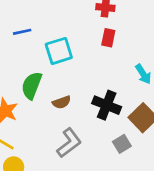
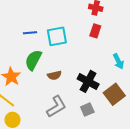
blue line: (22, 32) -> (30, 33), moved
gray square: (122, 144) -> (87, 109), moved

